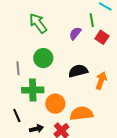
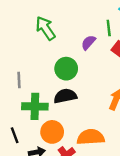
green circle: (43, 58) -> (66, 69), moved
black semicircle: (78, 71) -> (65, 96), moved
orange circle: (55, 104) -> (52, 132), moved

